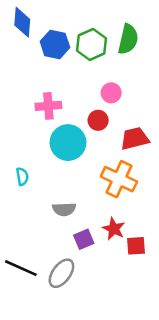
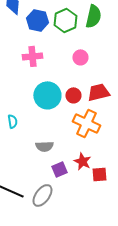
pink cross: (48, 106) -> (32, 56), moved
red circle: (98, 120) -> (73, 95), moved

